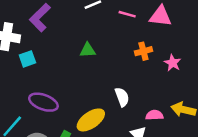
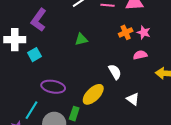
pink star: (173, 63) -> (144, 32), moved
pink semicircle: (154, 115) -> (140, 55), moved

